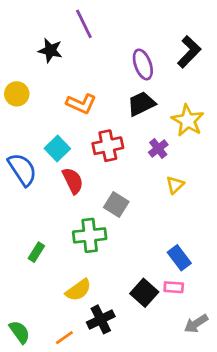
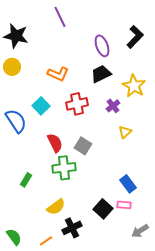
black star: (50, 50) -> (16, 36), moved, size x1.4
red semicircle: (73, 181) -> (55, 143), moved

